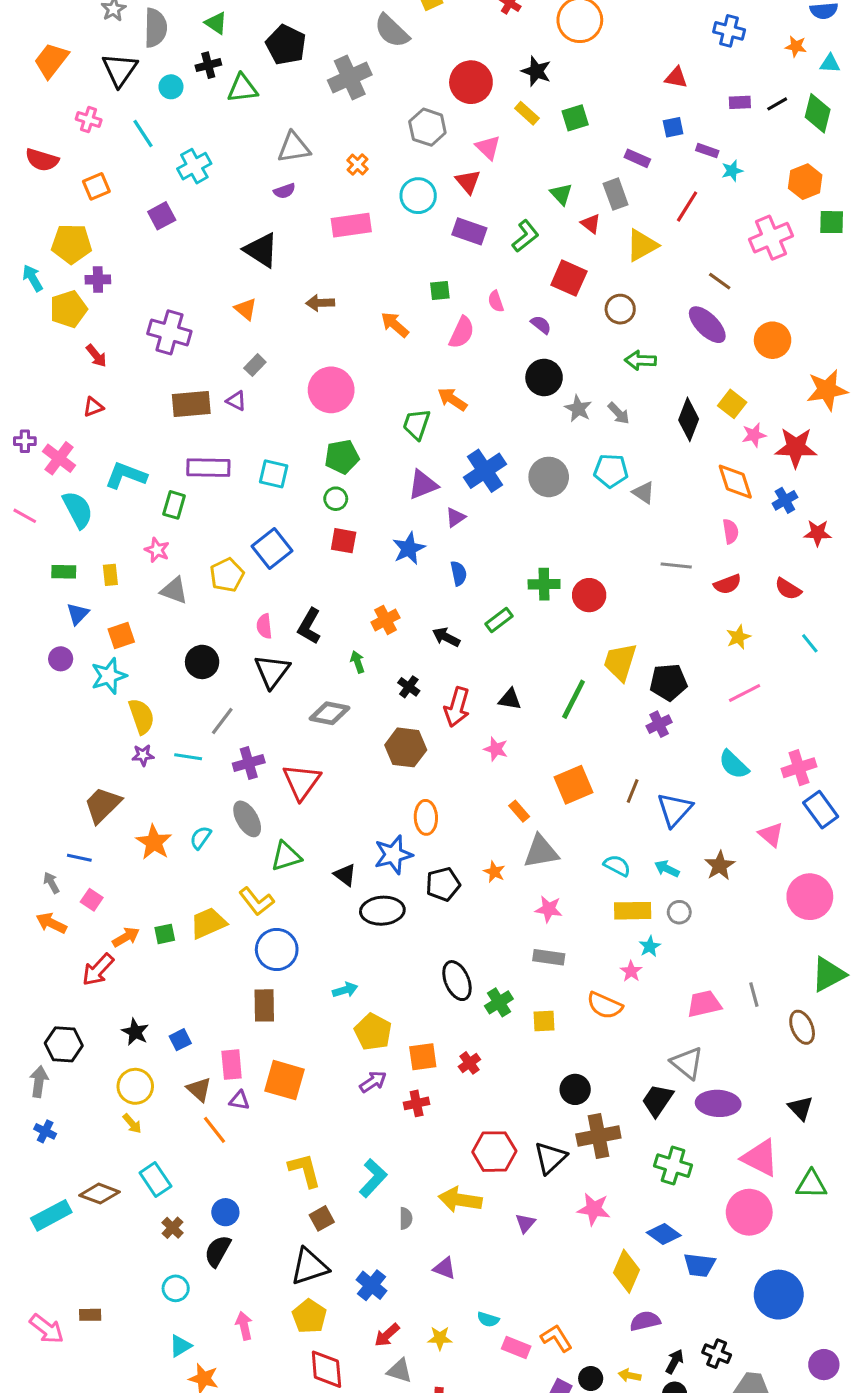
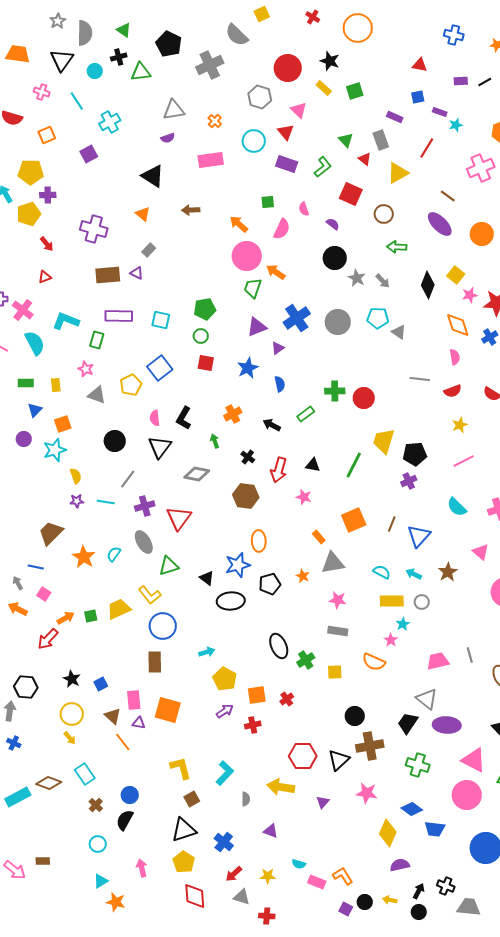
orange trapezoid: (51, 60) -> (18, 54), turned 60
pink circle: (331, 390) -> (247, 256), moved
yellow semicircle: (141, 716) -> (76, 476), size x0.7

